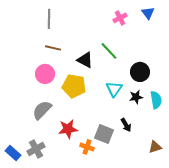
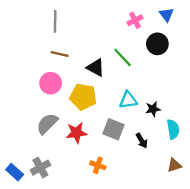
black circle: (140, 72) -> (157, 44), moved
cyan triangle: (114, 89) -> (128, 100), turned 48
cyan semicircle: (156, 100) -> (173, 129), moved
red star: (68, 129) -> (76, 133), moved
gray square: (104, 134) -> (114, 129), moved

